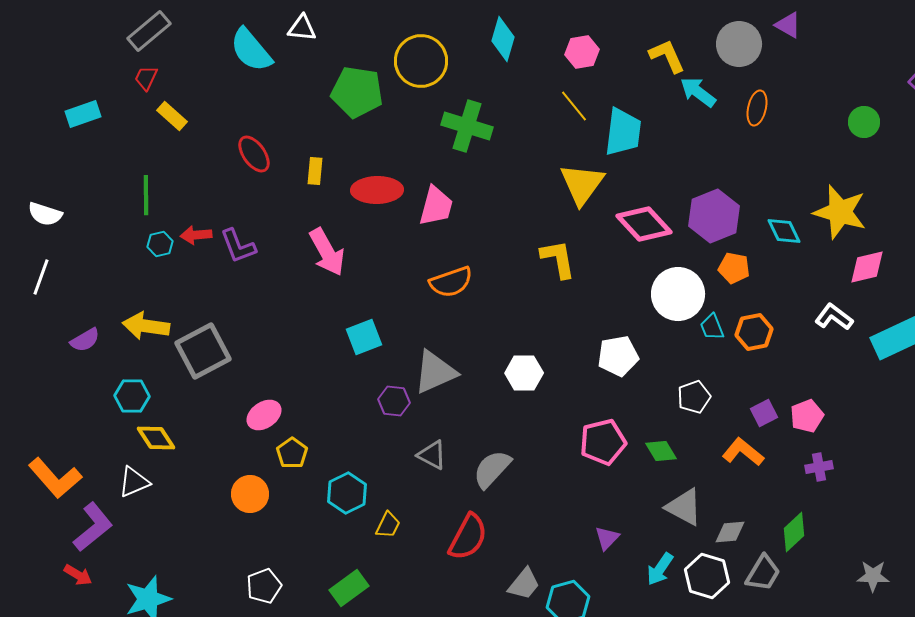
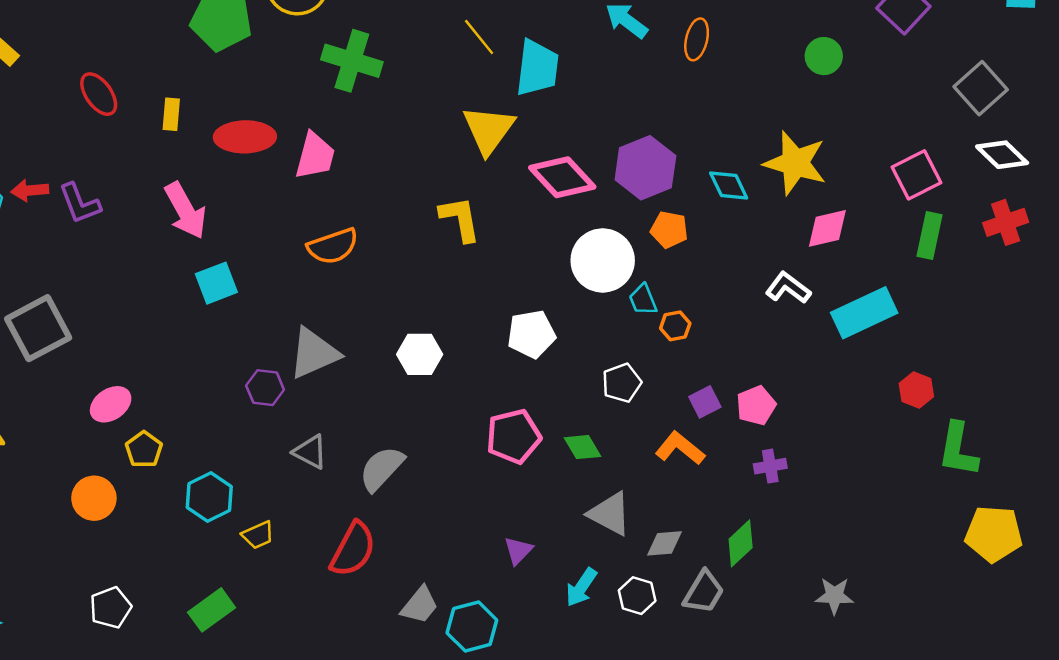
orange hexagon: (754, 332) -> (675, 326), moved, size x0.7
cyan square: (364, 337) -> (216, 283), moved
yellow trapezoid: (388, 525) -> (258, 535), turned 40
white hexagon: (707, 576) -> (637, 596), size x0.7

